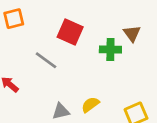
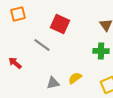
green cross: (110, 49) -> (101, 51), moved

